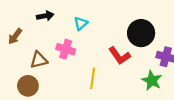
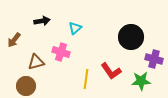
red L-shape: (120, 56) -> (111, 71), moved
green star: (152, 80) -> (141, 81), turned -30

